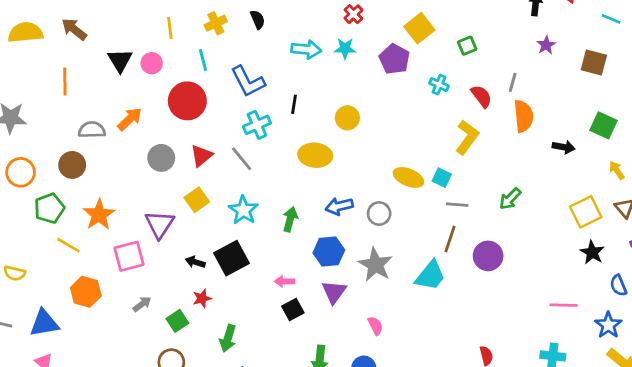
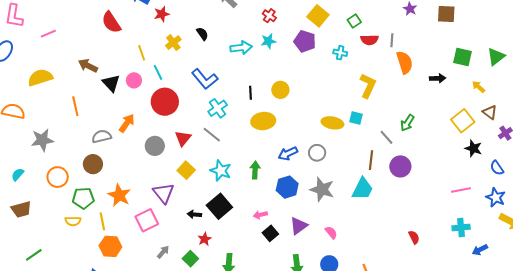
brown arrow: (74, 29) -> (88, 66), moved
cyan line: (203, 60) -> (158, 72), moved
red semicircle: (481, 96) -> (369, 40), moved, turned 138
black line: (294, 104) -> (250, 93), moved
gray line: (457, 205) -> (386, 137), moved, turned 56
green pentagon: (49, 208) -> (83, 198), turned 30
yellow line: (69, 245) -> (102, 221), turned 60
yellow semicircle: (15, 273) -> (73, 221), moved
orange hexagon: (86, 292) -> (110, 246), moved
purple triangle: (334, 292) -> (299, 226), moved, turned 30

